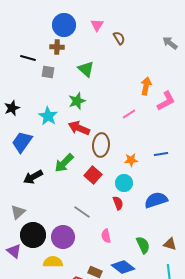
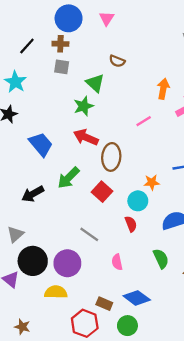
brown semicircle: (119, 38) -> (117, 61), moved, turned 144
black line: (28, 58) -> (27, 46), moved, turned -63
green triangle: (86, 69) -> (95, 83), moved
gray square: (48, 72) -> (62, 67), moved
cyan star: (48, 116) -> (15, 82), moved
blue trapezoid: (22, 142) -> (41, 144), moved, turned 105
orange star: (131, 160) -> (152, 182), moved
green semicircle: (143, 245) -> (161, 259), moved

